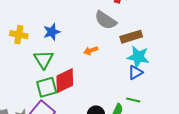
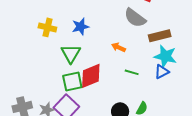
orange arrow: (91, 51) -> (118, 47), turned 40
green line: (133, 100) -> (132, 72), moved

